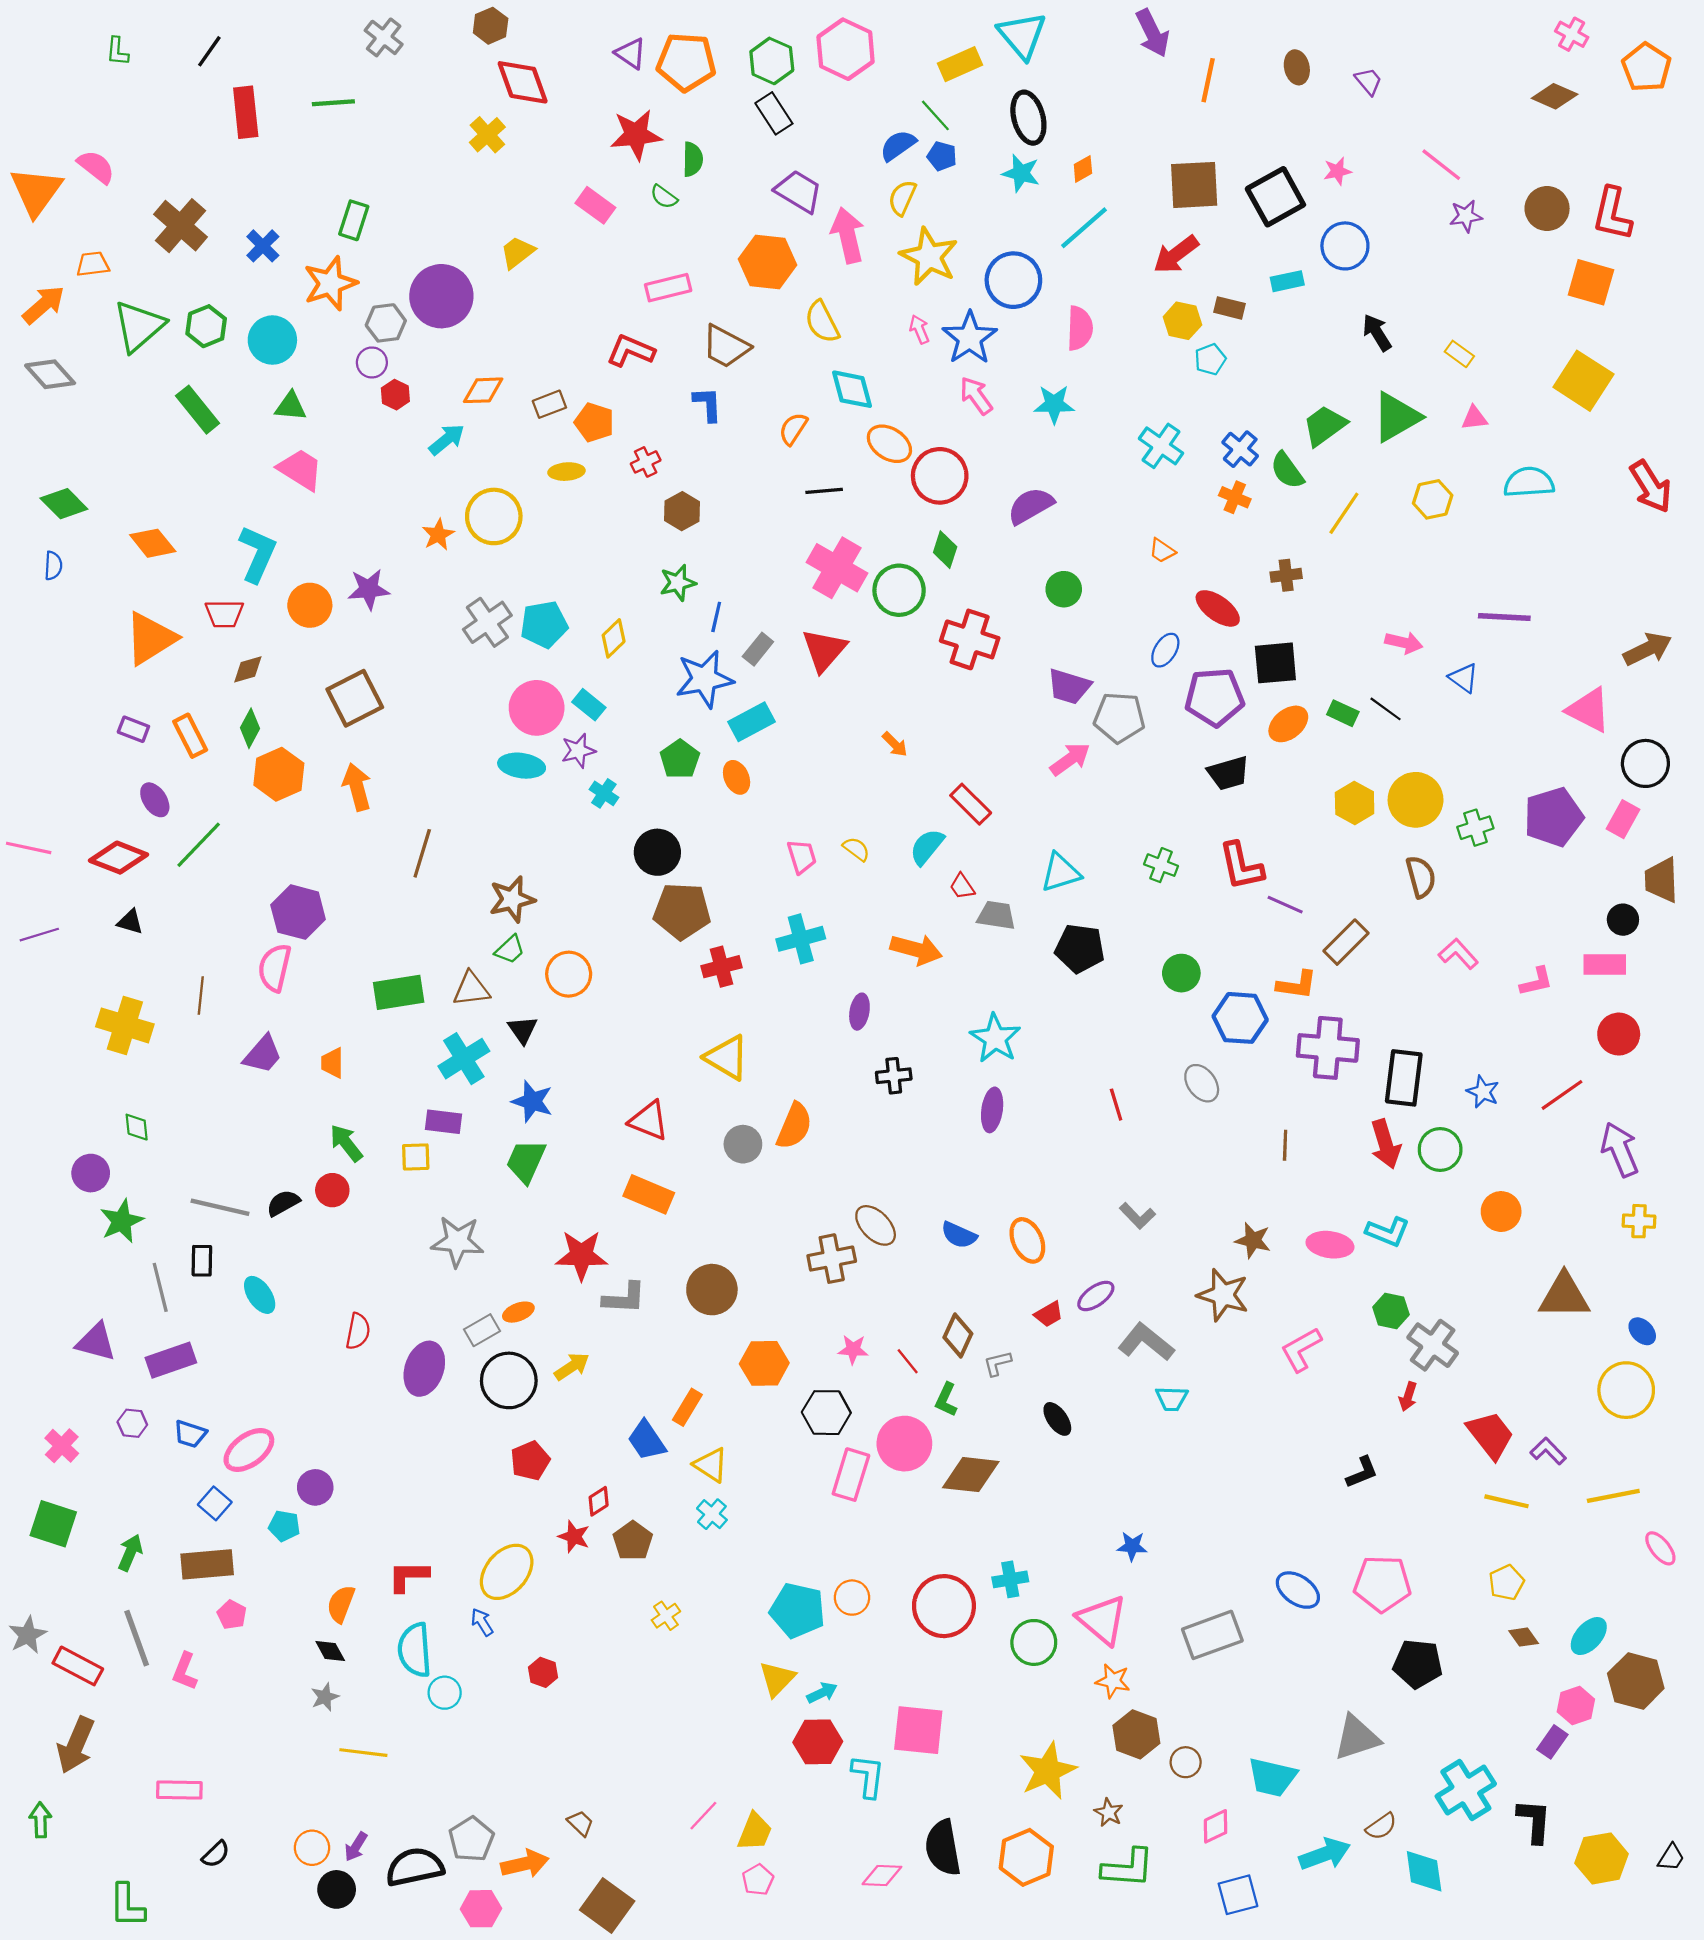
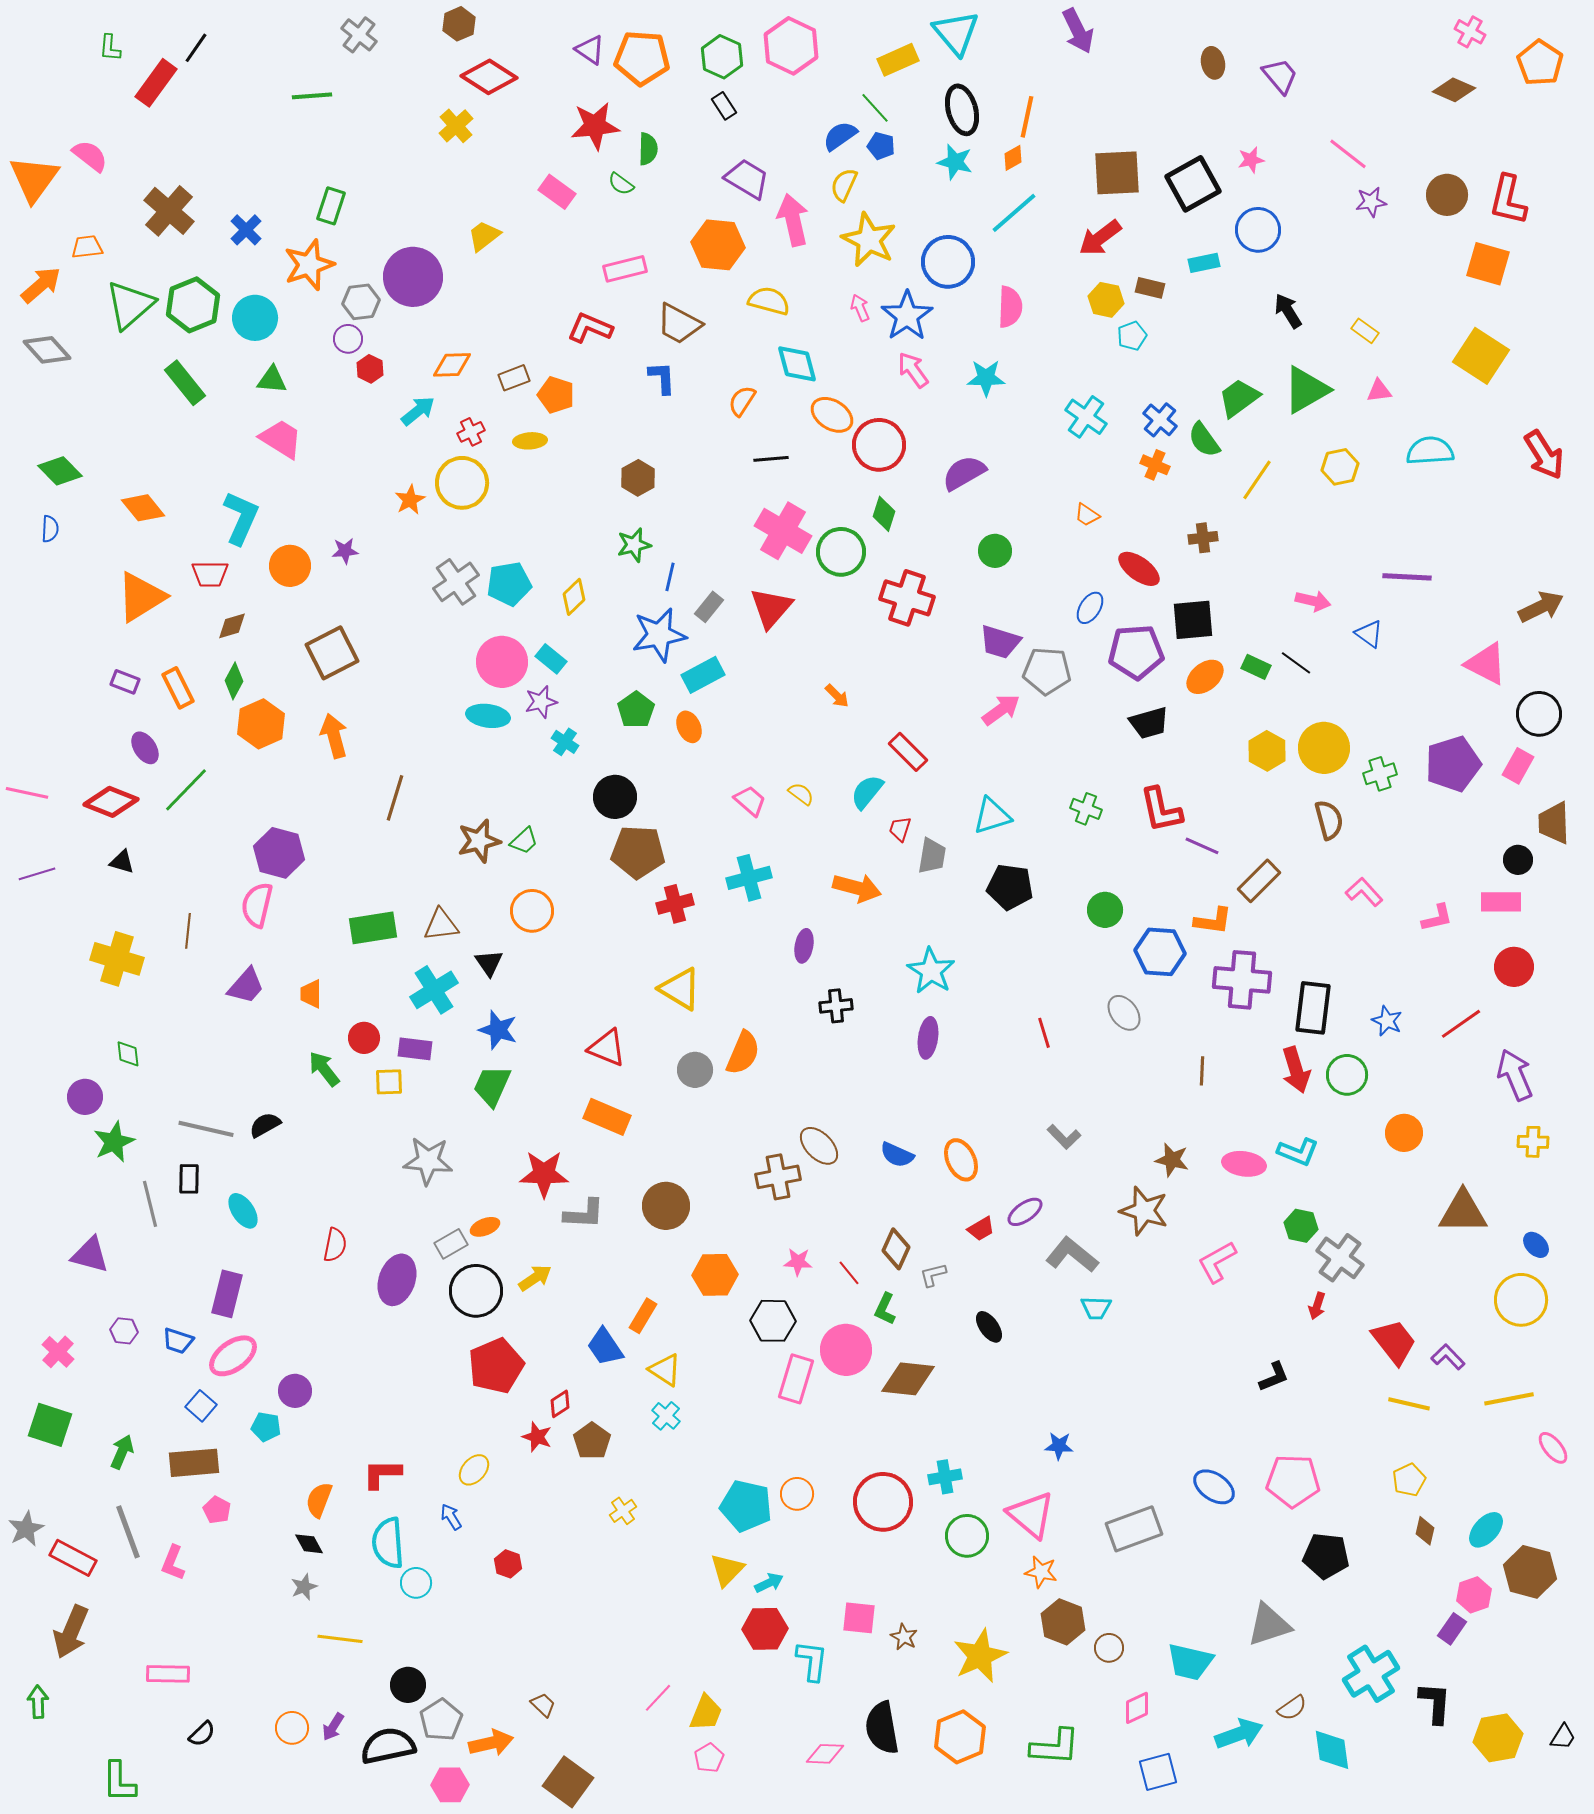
orange line: (1208, 80) -> (1027, 117), moved
purple trapezoid: (1368, 81) -> (1280, 76), size x1.4
red diamond: (523, 82) -> (489, 77), turned -38
red rectangle: (246, 112) -> (156, 83), moved, turned 42
black rectangle: (774, 113) -> (724, 106), size x0.7
yellow semicircle: (822, 322) -> (769, 301), turned 132
green hexagon: (206, 326) -> (193, 305), size x1.4
red cross: (646, 462) -> (471, 432), moved
purple star: (369, 589) -> (345, 551), size x0.7
pink trapezoid: (802, 857) -> (750, 801), turned -32
red trapezoid: (962, 886) -> (900, 829), turned 52
gray trapezoid: (996, 915) -> (932, 856), turned 90
green trapezoid: (510, 950) -> (524, 841), moved
red circle: (332, 1190) -> (364, 1038), moved
purple rectangle: (171, 1360) -> (227, 1294), moved, turned -57
red pentagon: (530, 1461) -> (496, 1366), size x1.5
yellow ellipse: (507, 1572) -> (474, 1470), size x0.6
brown diamond: (1524, 1637) -> (1425, 1531), turned 48
pink square: (918, 1730) -> (859, 1618), size x0.7
brown star: (1109, 1812) -> (904, 1637), moved
black circle: (337, 1889) -> (408, 1685), moved

